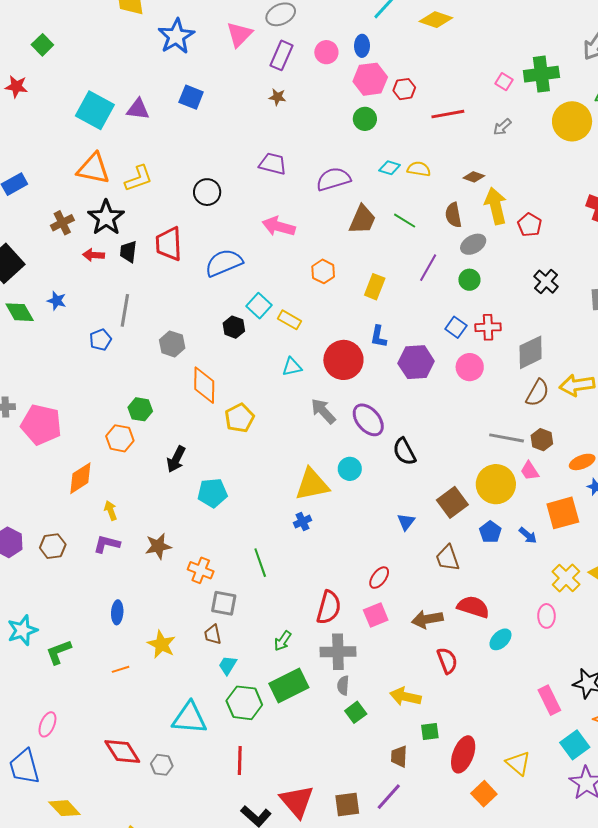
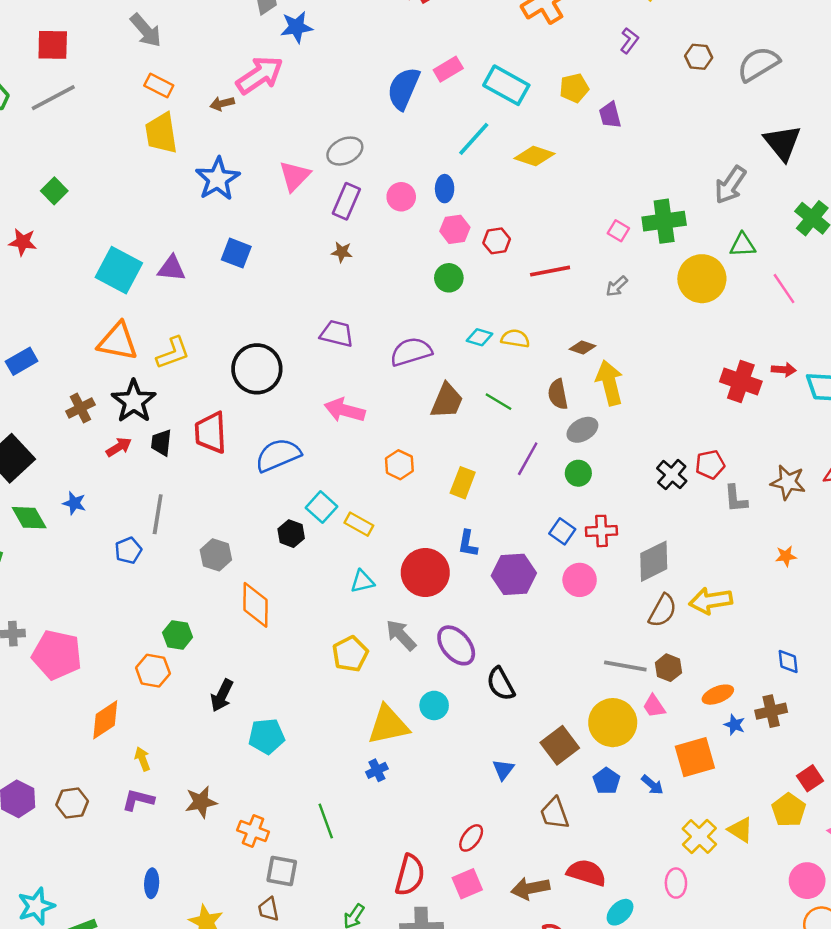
pink hexagon: (370, 79) -> (455, 229), size x0.7
black circle: (207, 192) -> (257, 369), size x1.5
red pentagon: (530, 225) -> (710, 464), moved, turned 30
red arrow: (93, 255) -> (119, 447), turned 145
yellow pentagon: (239, 418) -> (350, 654), moved

